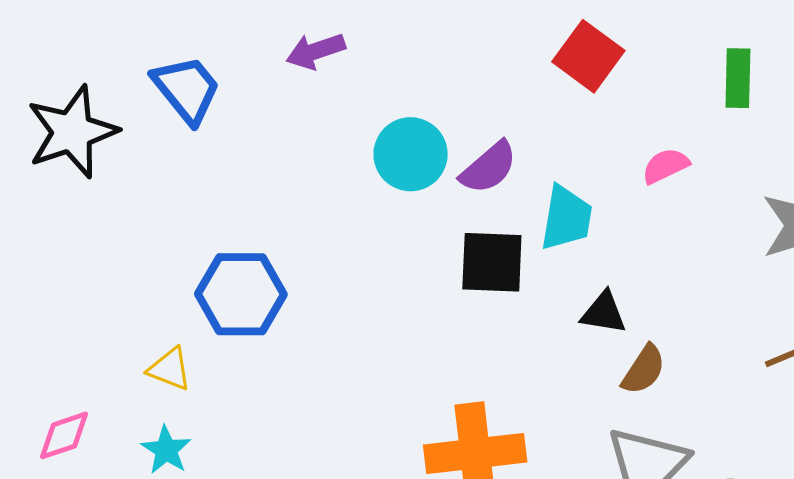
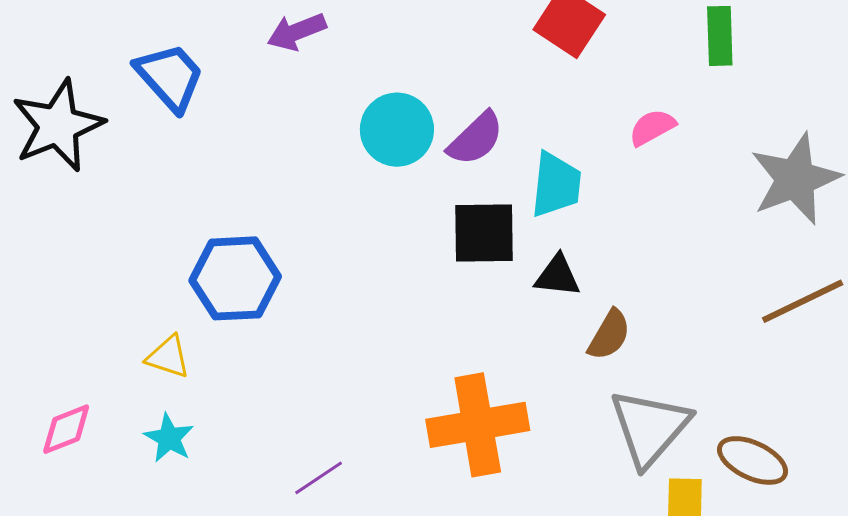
black triangle: (604, 313) -> (557, 276), moved
brown semicircle: (644, 370) -> (609, 335), moved

